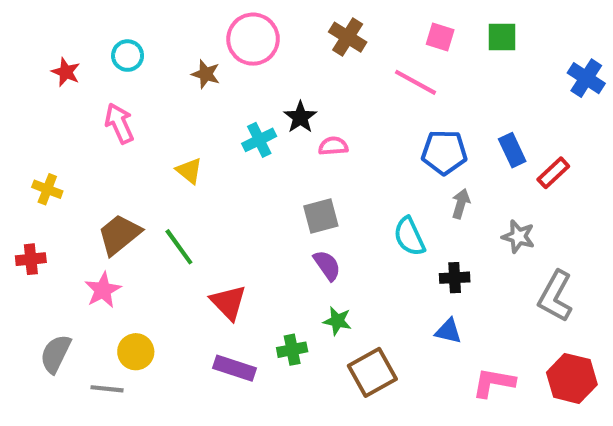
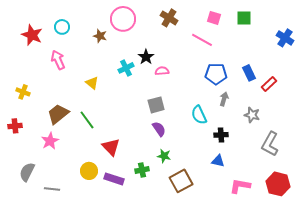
red star: (66, 72) -> (32, 35), size x1.5
yellow circle: (136, 352) -> (89, 171), moved

